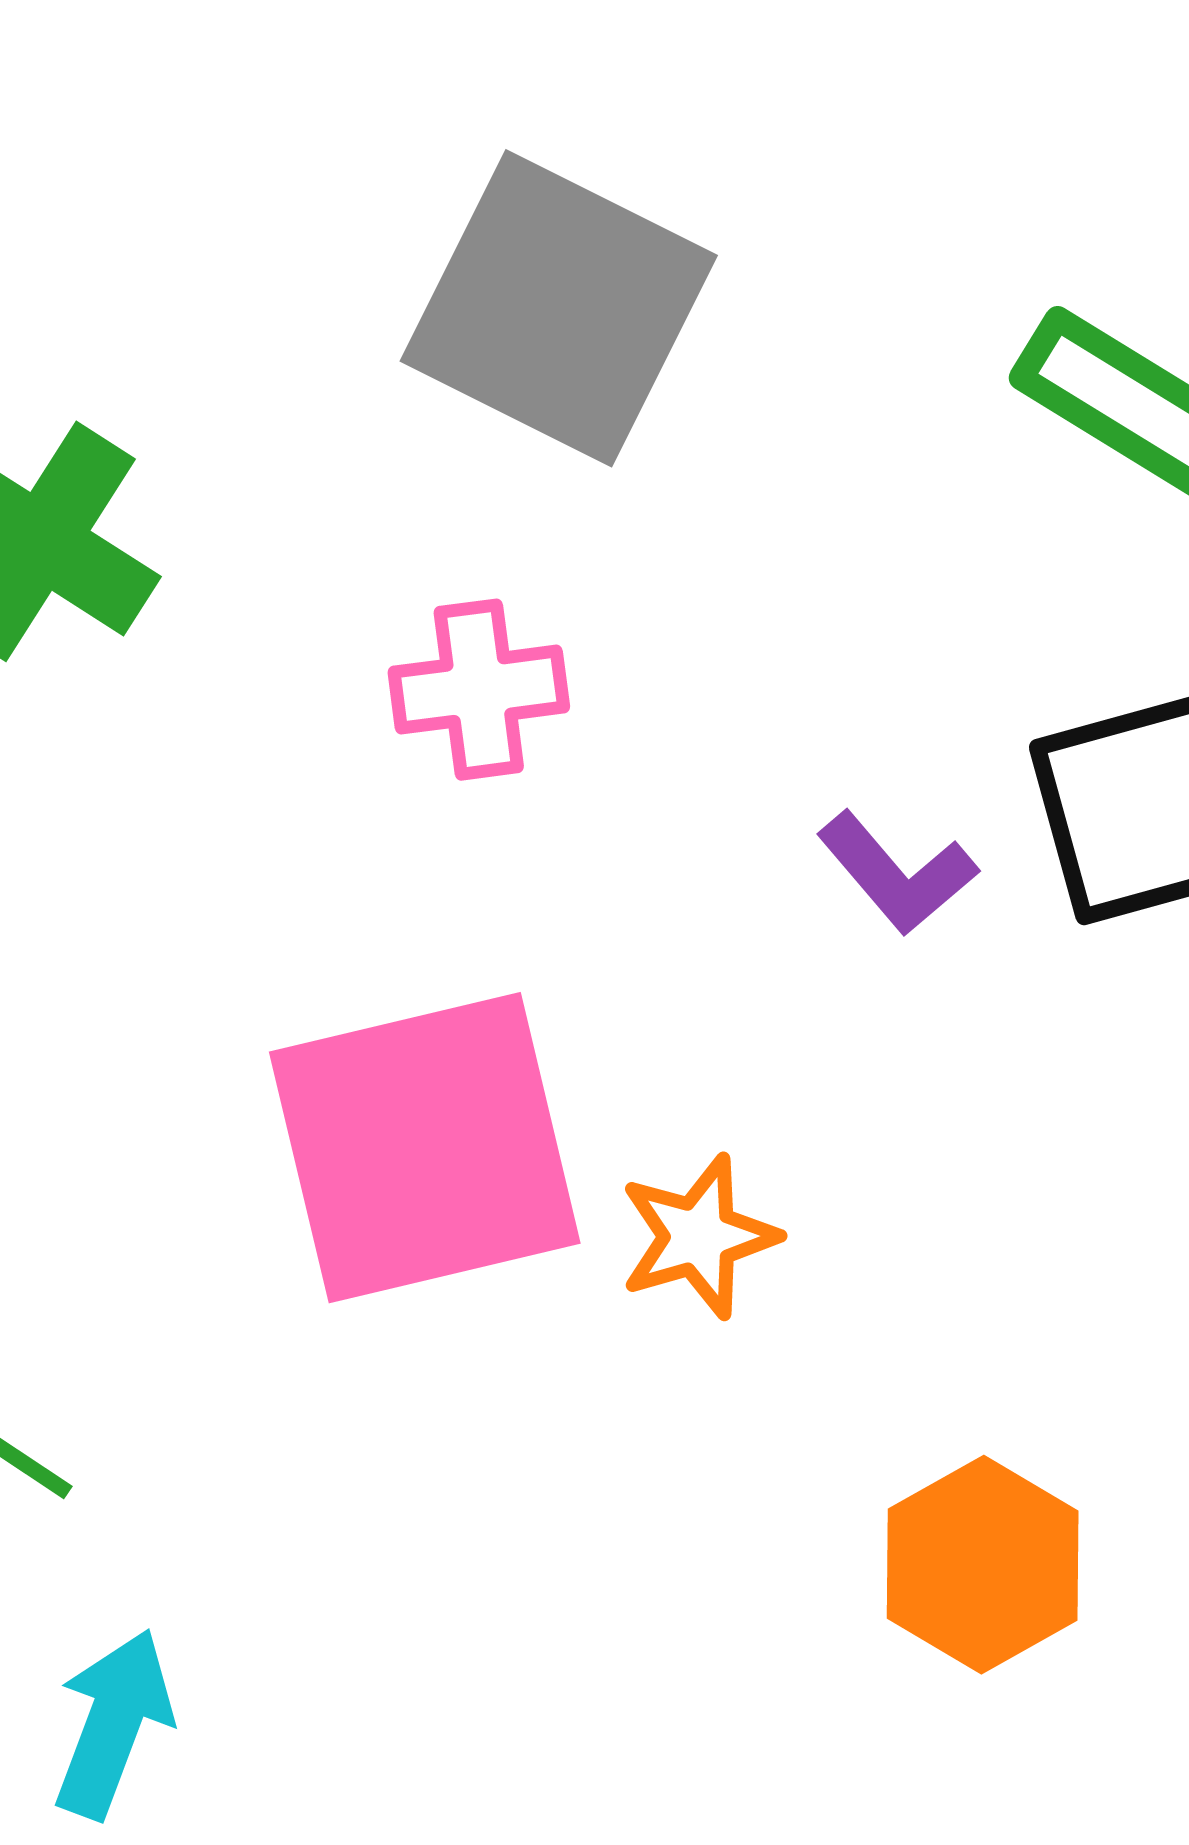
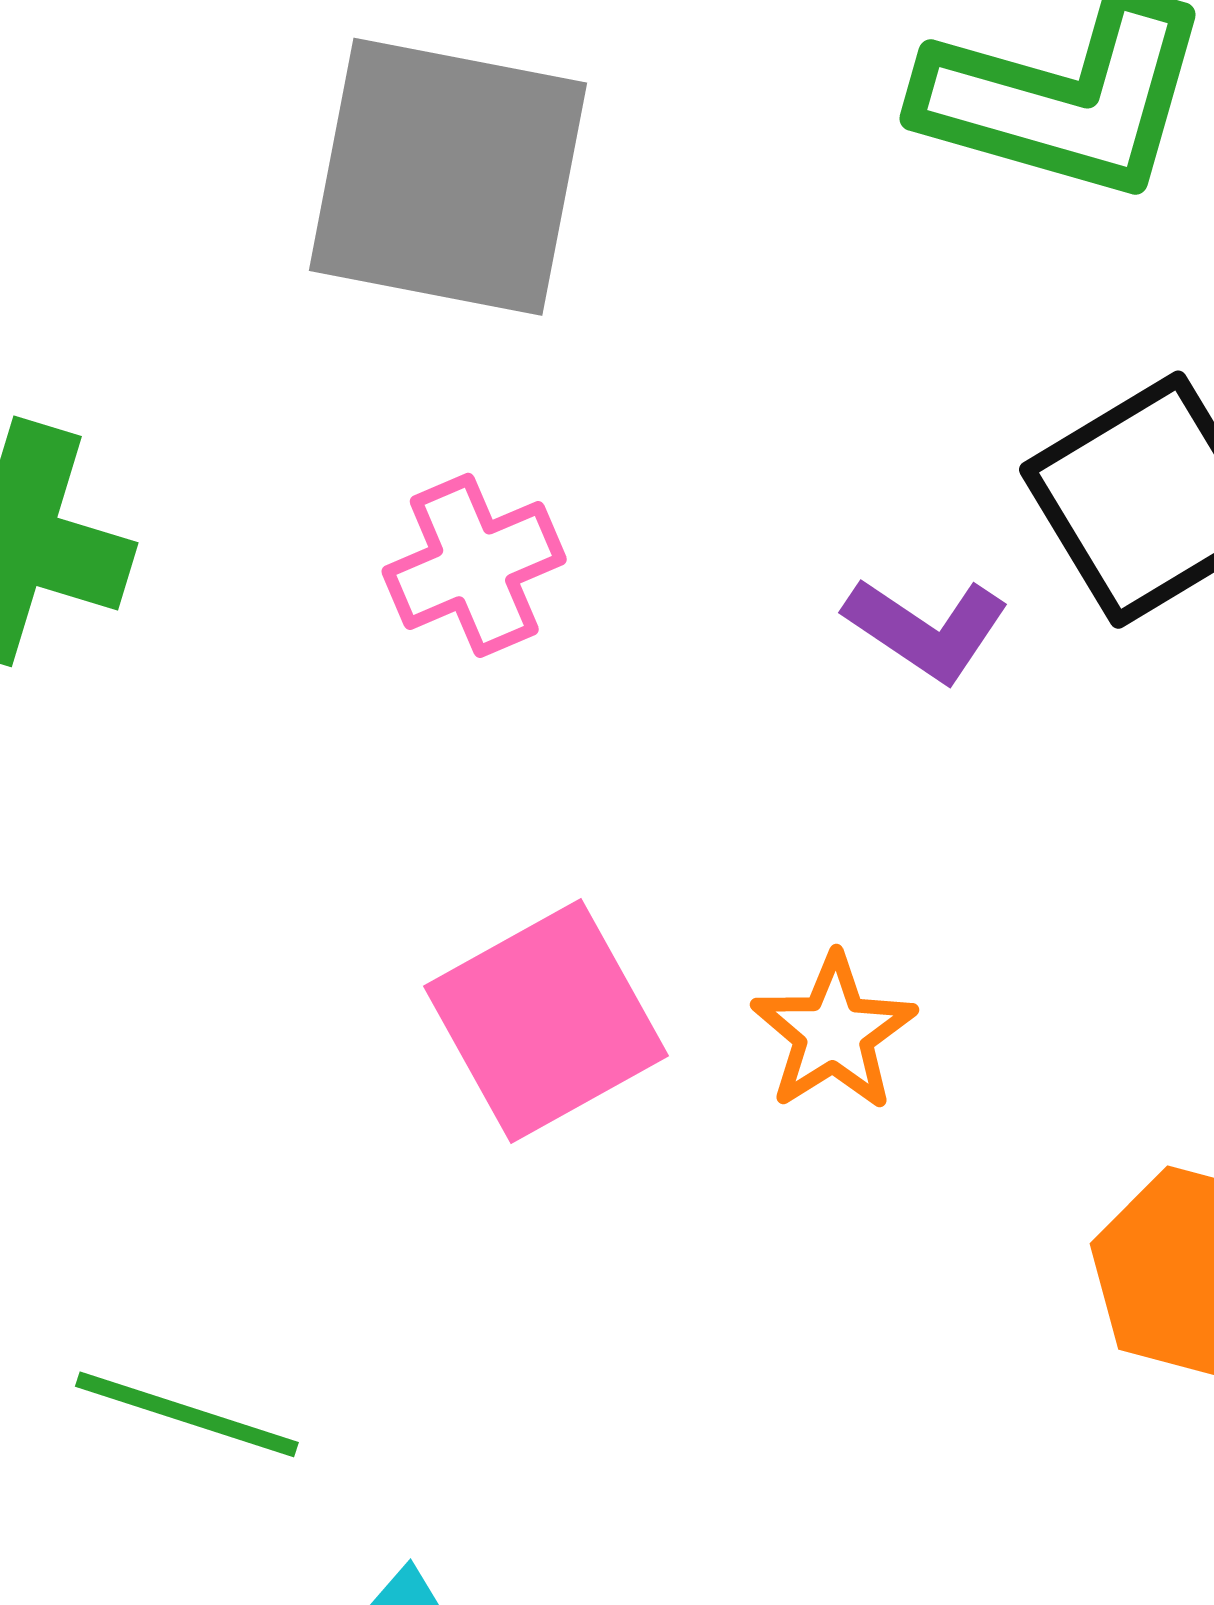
pink square: (425, 1148) -> (546, 1021), size x0.7

